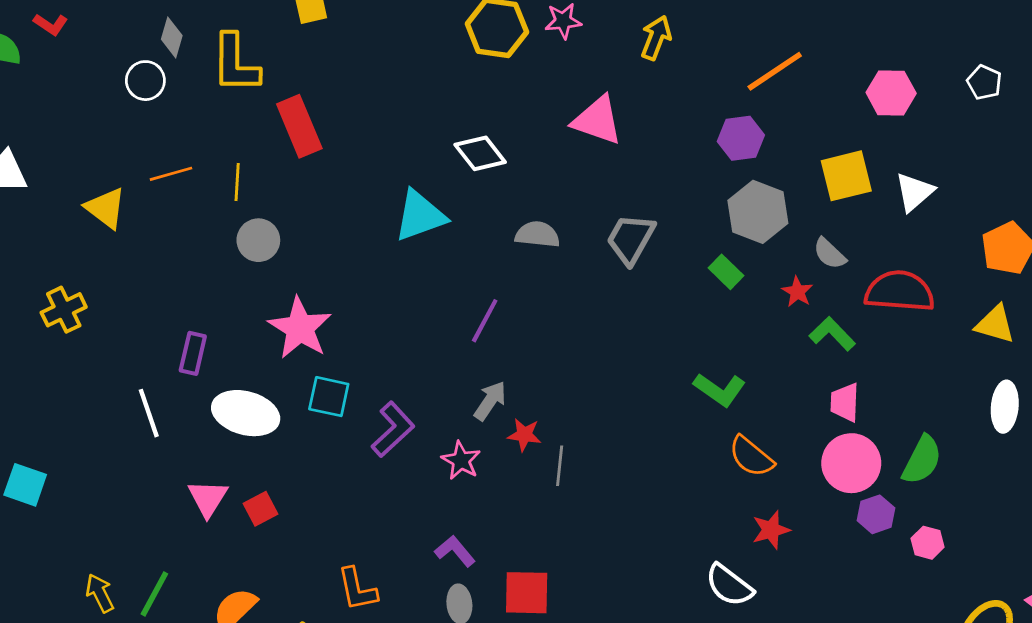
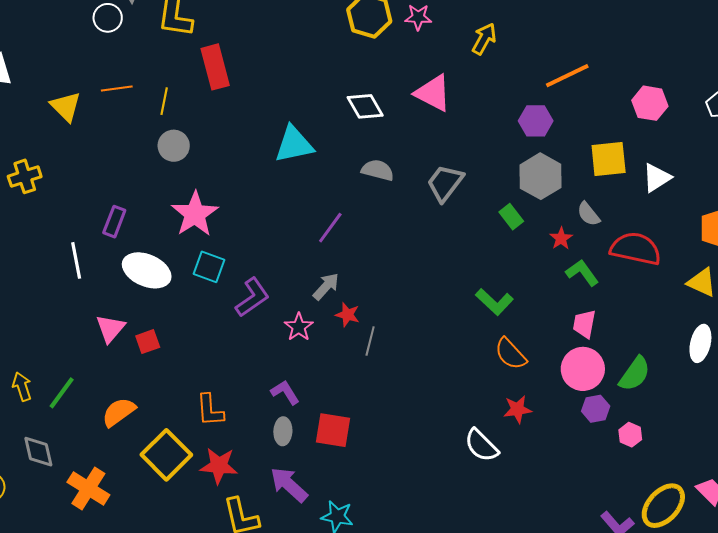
white diamond: (480, 153) -> (365, 106), moved

